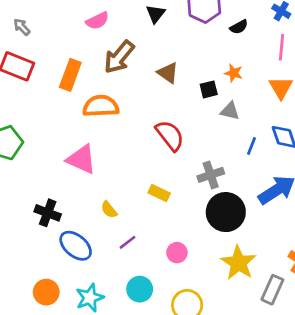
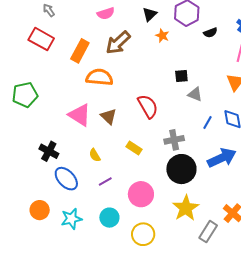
brown triangle: (168, 73) -> (109, 116), moved
orange star: (234, 73) -> (162, 36), moved
pink circle: (177, 253) -> (141, 194), size x1.6

